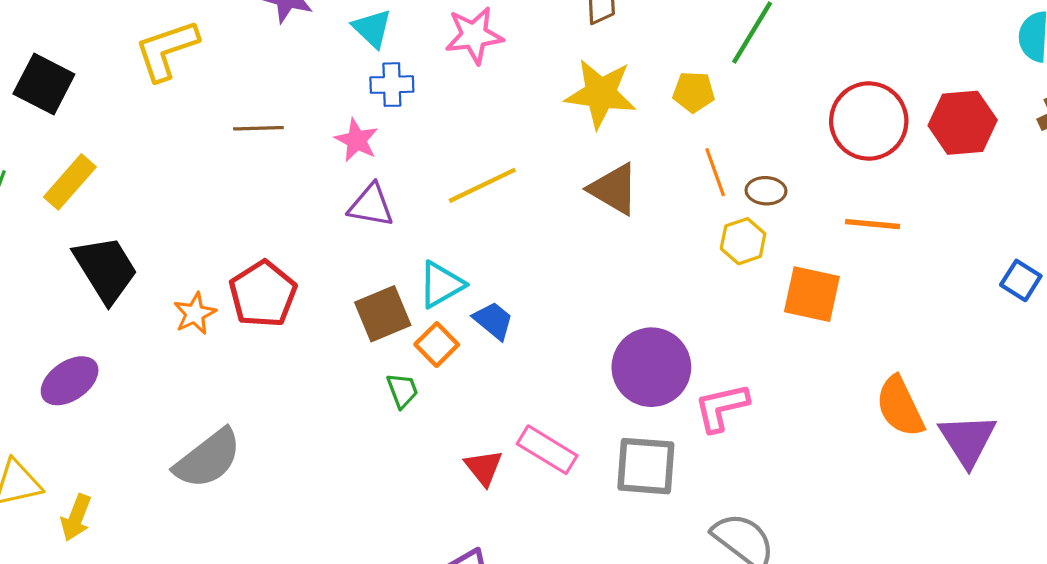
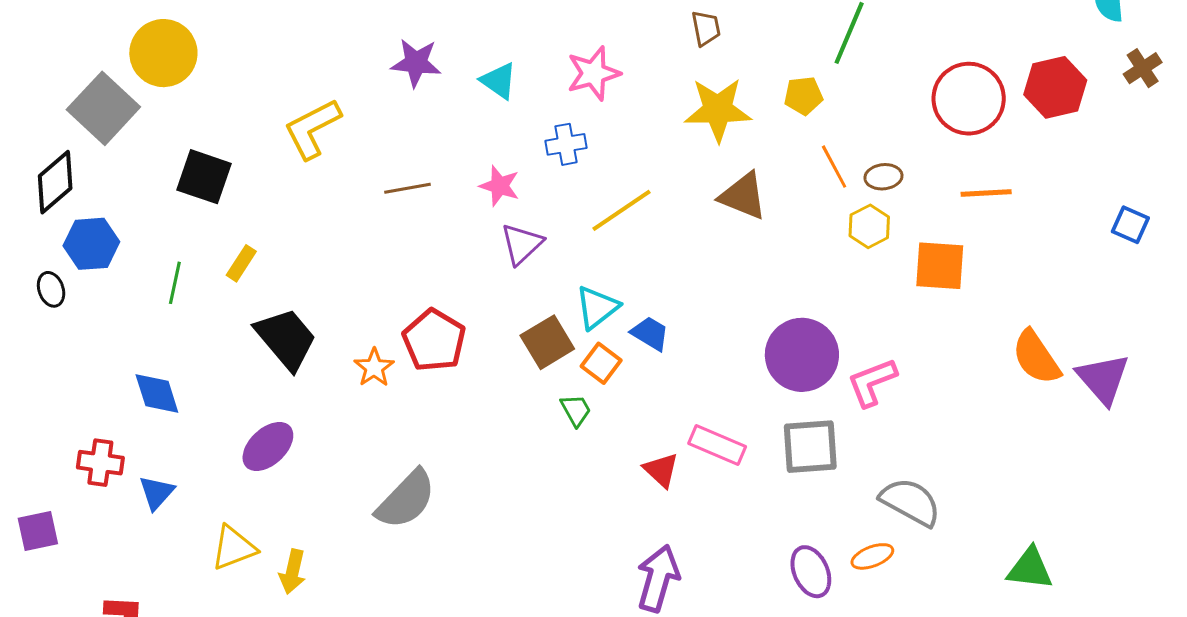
blue cross: (392, 85) -> (566, 144), moved
yellow rectangle: (70, 182) -> (241, 263), size x0.7
purple triangle: (371, 205) -> (522, 244), turned -45

